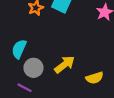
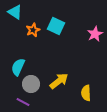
yellow semicircle: (95, 78) -> (86, 93), turned 105

